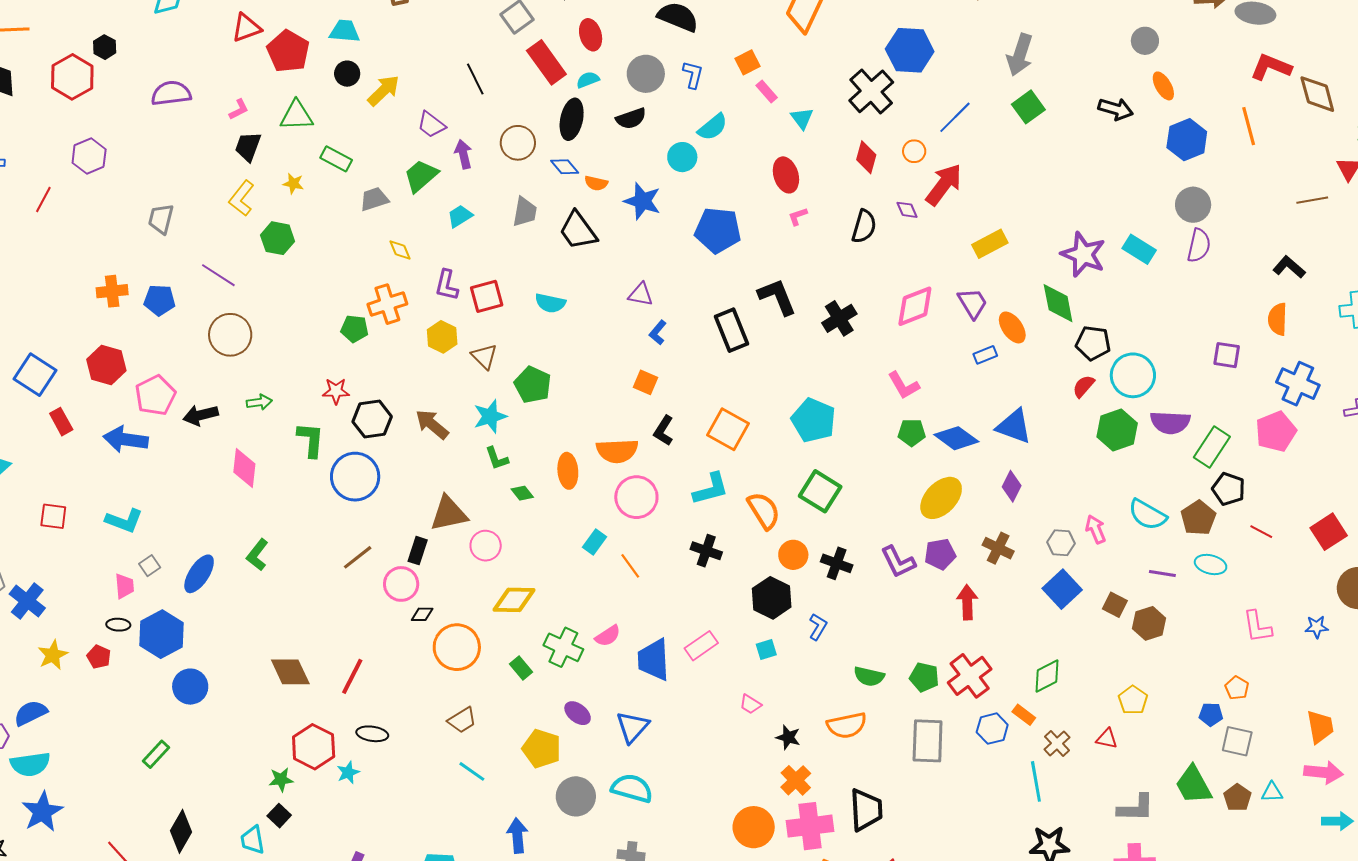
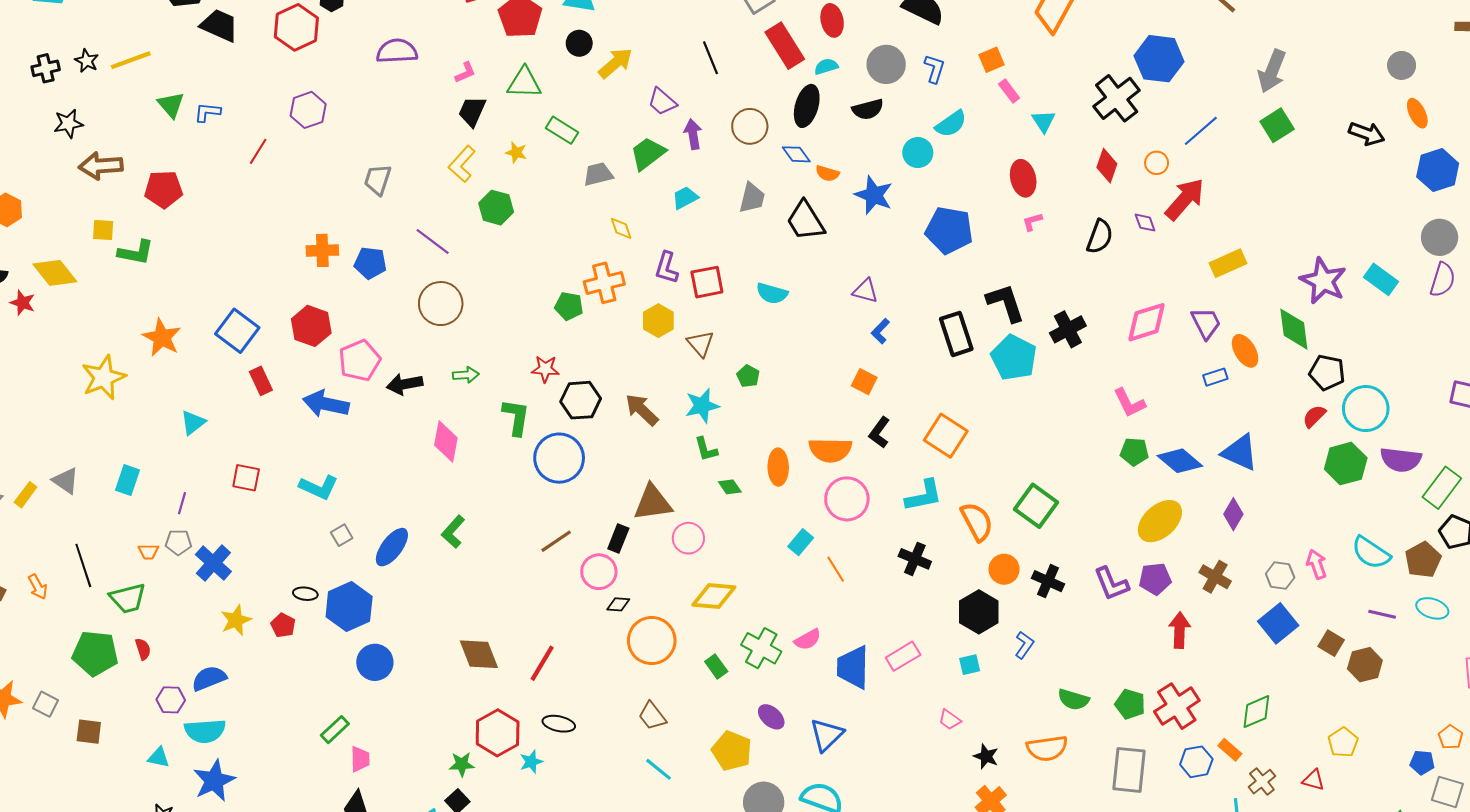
green pentagon: (533, 385) -> (748, 376), size x0.6
cyan pentagon: (813, 420) -> (1014, 358), moved
pink trapezoid: (124, 586) -> (360, 759), moved
brown trapezoid: (462, 720) -> (652, 716), turned 80

